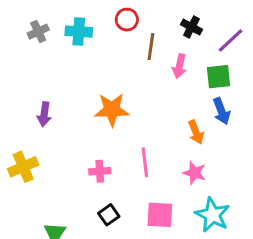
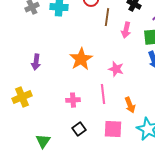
orange star: (112, 110) -> (81, 59), turned -30
orange arrow: (196, 132) -> (130, 105), moved
pink star: (194, 173) -> (116, 69), moved

